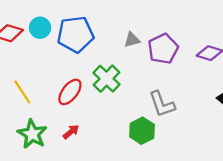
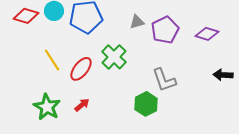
yellow line: (22, 92) -> (52, 60), moved

